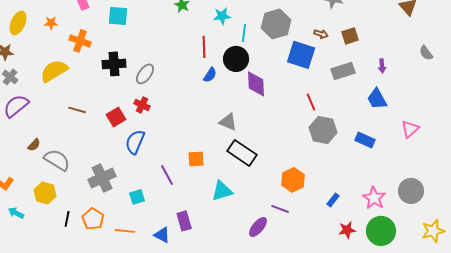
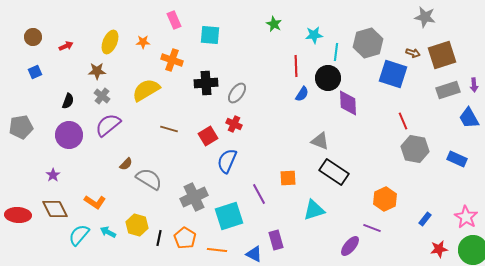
brown square: (350, 36) -> (442, 55), size x1.6
gray rectangle: (343, 71) -> (448, 90), moved
yellow hexagon: (45, 193) -> (137, 225), moved
cyan square: (137, 197) -> (229, 216), size x1.8

